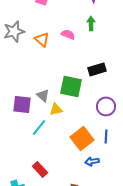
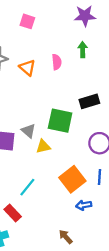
pink semicircle: (68, 34) -> (57, 62), turned 64
cyan line: (39, 127) -> (27, 187), moved
red rectangle: (40, 169) -> (13, 213), moved

